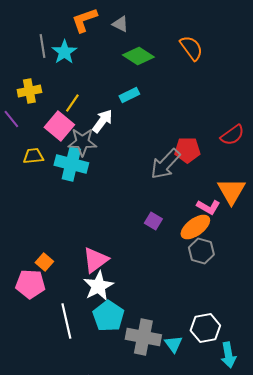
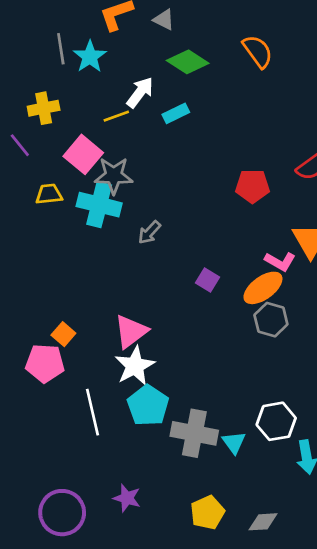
yellow line: (72, 103) -> (116, 116), moved, turned 36
white arrow: (102, 121) -> (140, 92), moved
gray arrow: (165, 164) -> (149, 232), moved, size x0.6

